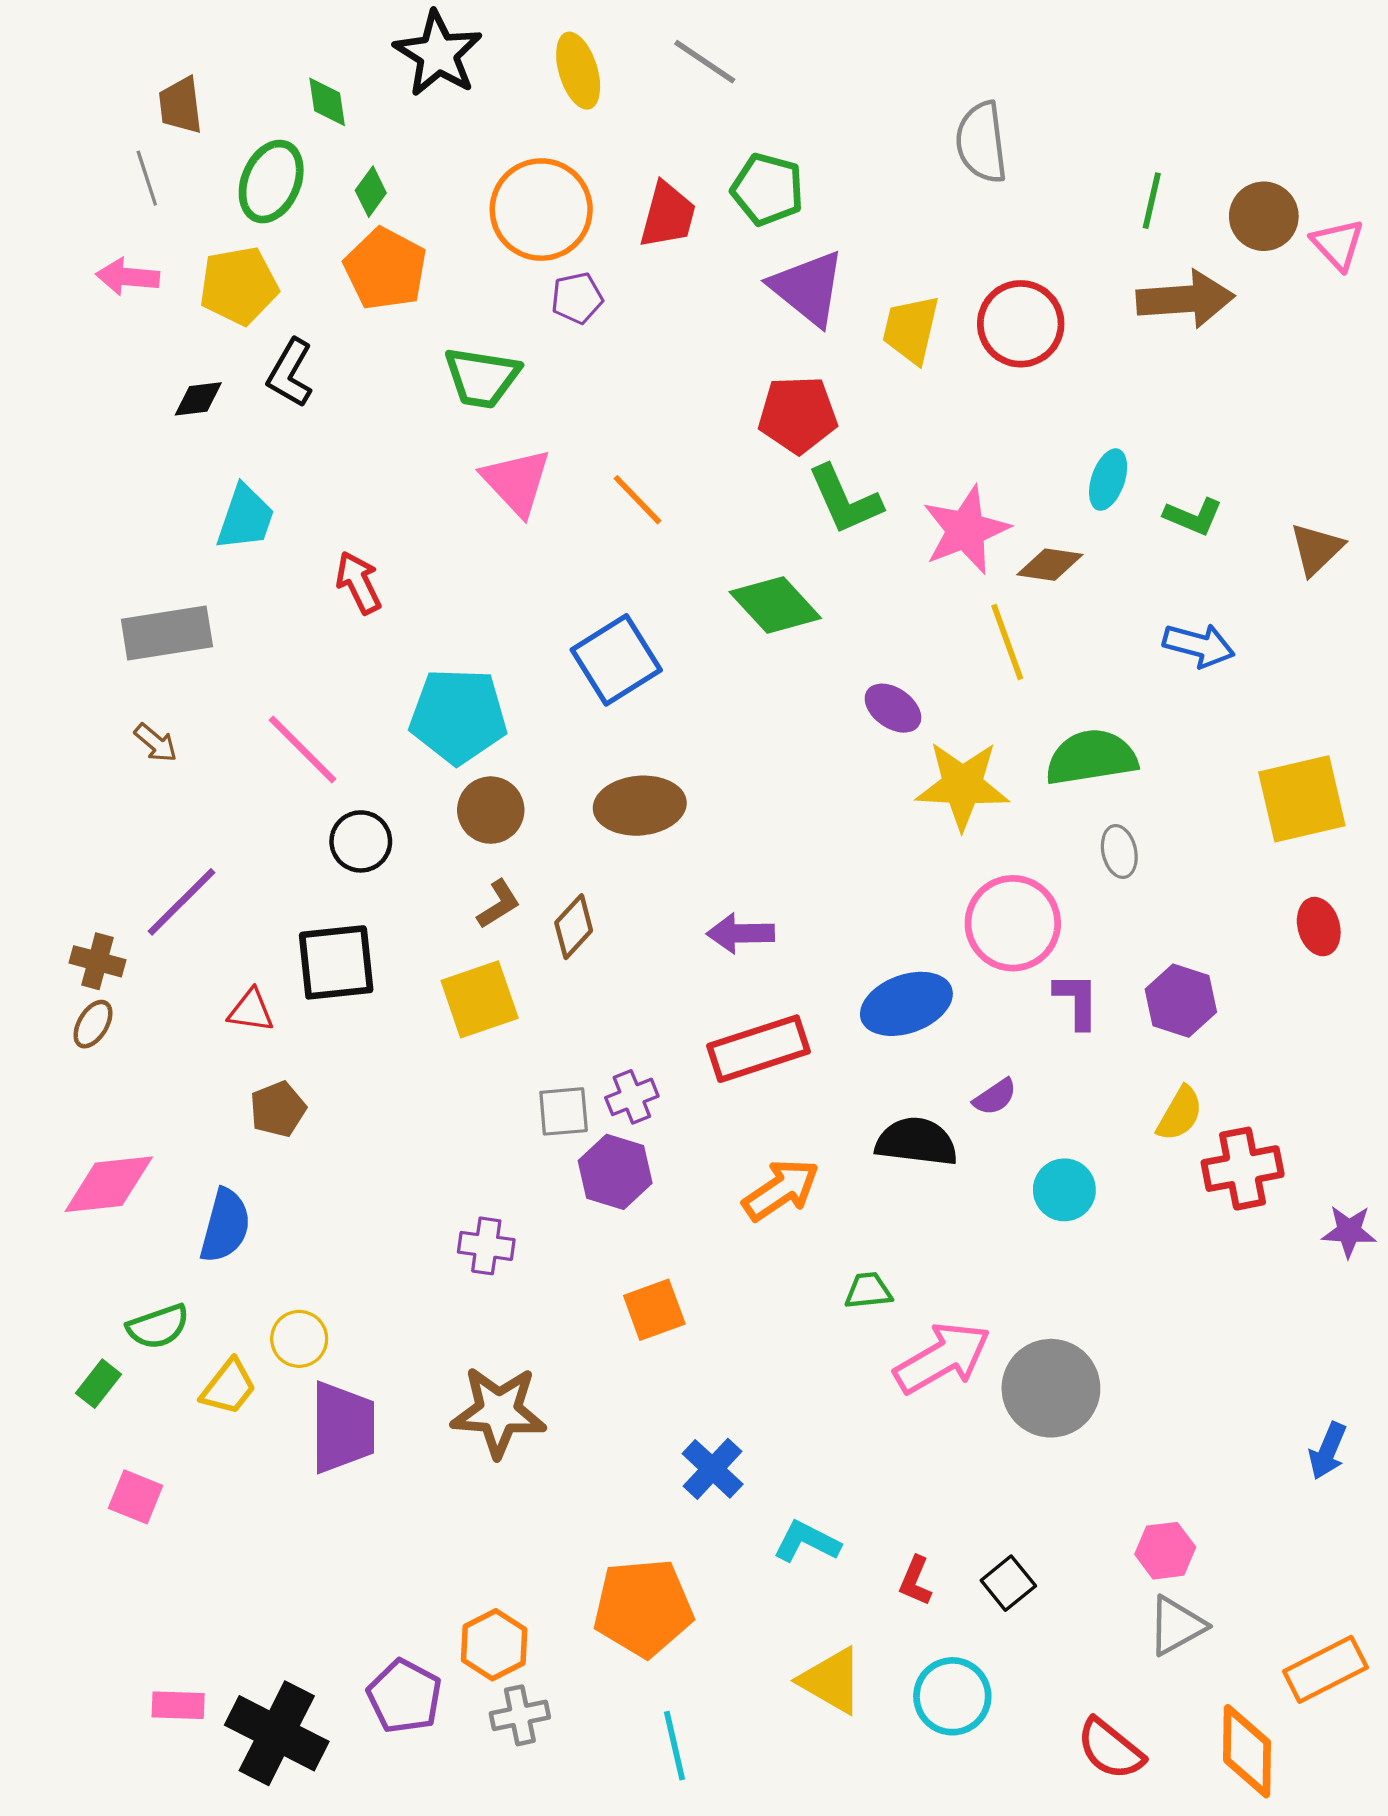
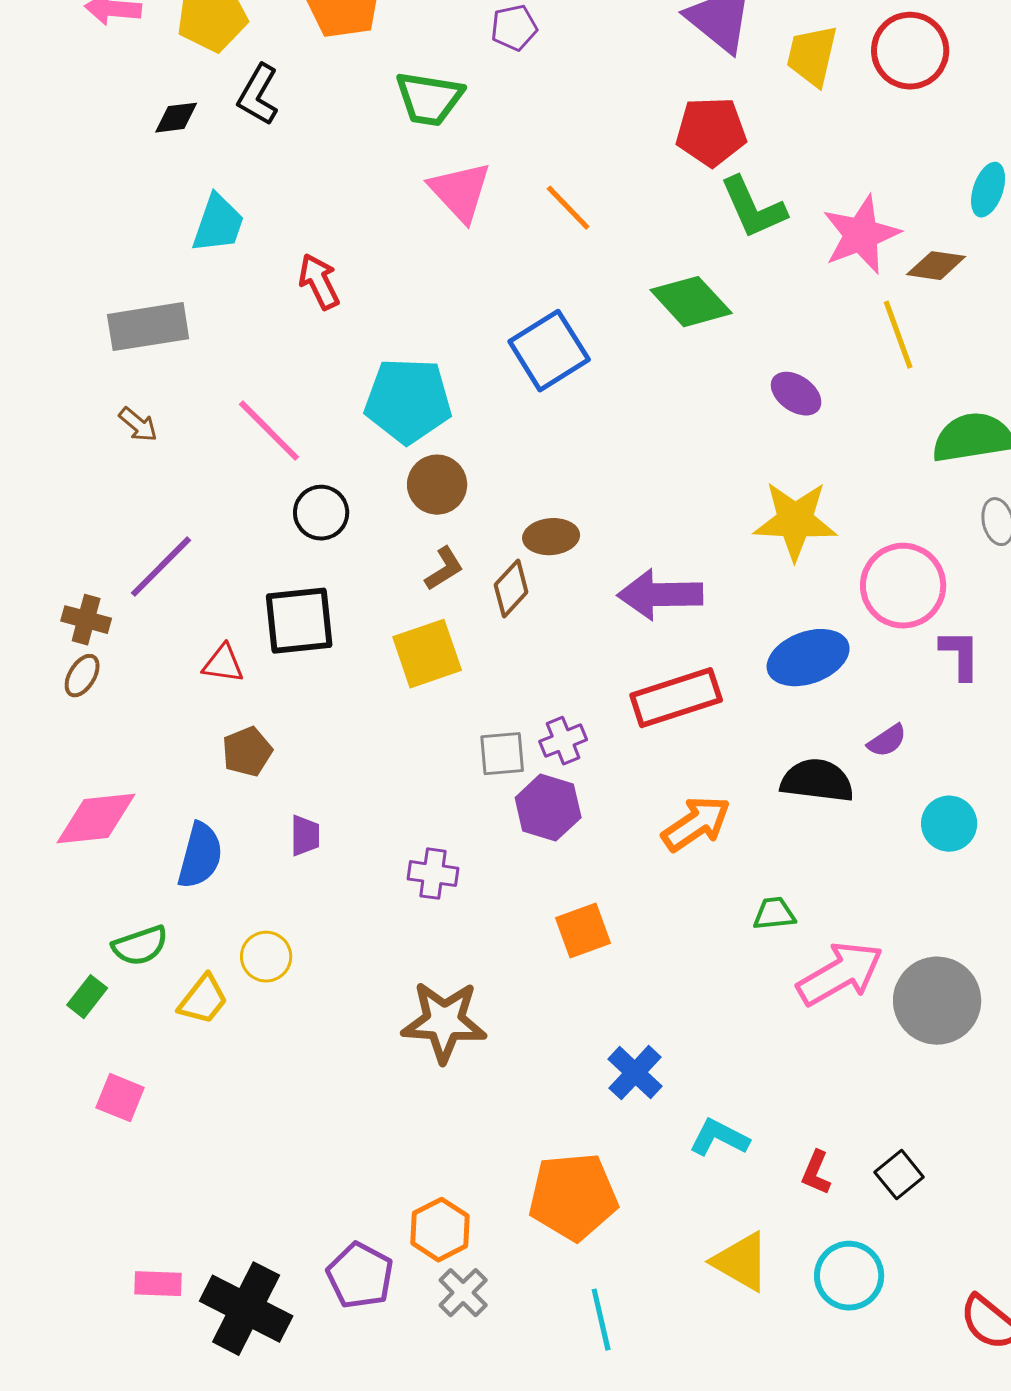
yellow star: (962, 785) -> (795, 521), moved
brown ellipse: (640, 806) -> (551, 537), moved, size x0.7
purple arrow: (741, 933) -> (660, 595), size x1.4
purple trapezoid: (343, 1427) -> (305, 836), moved, size x0.5
gray cross: (520, 1715) -> (463, 1293), turned -33

